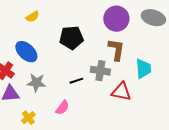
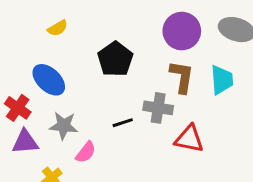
black pentagon: (71, 38) -> (115, 59), turned -30
cyan trapezoid: (143, 69) -> (222, 80), moved
pink semicircle: (62, 108) -> (86, 152), moved

